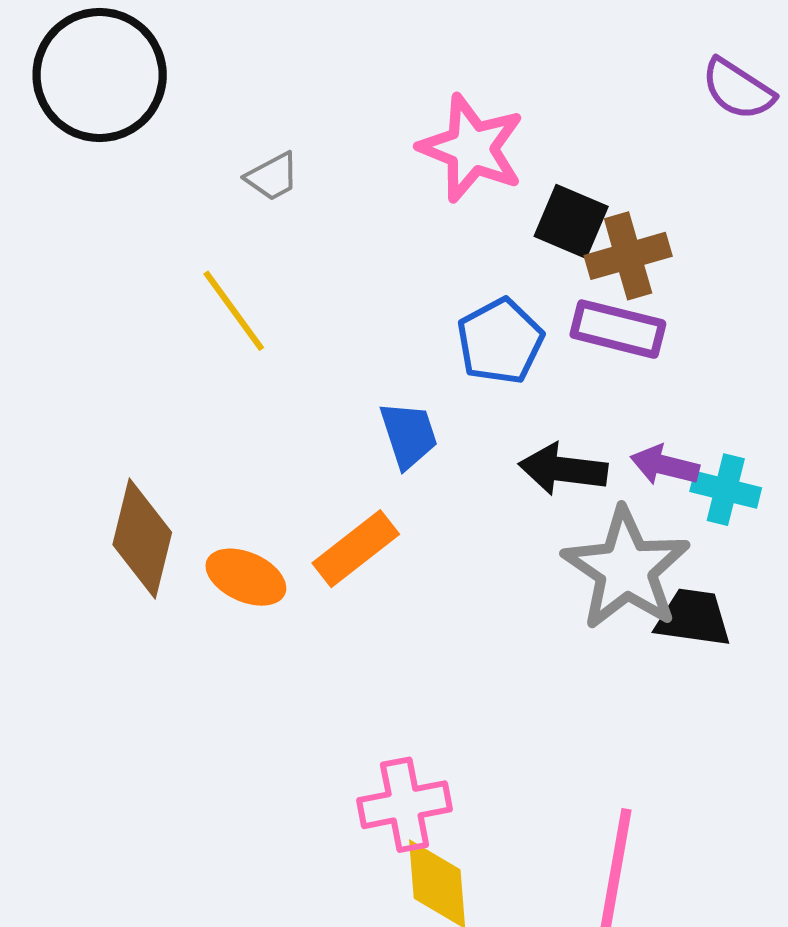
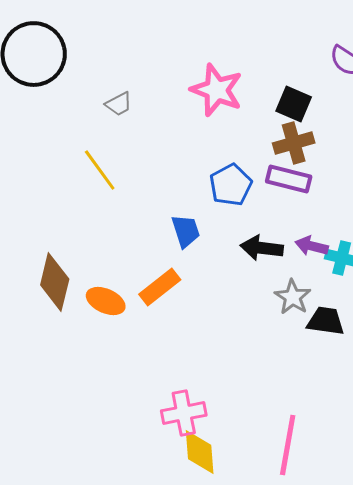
black square: (571, 221) -> (294, 104), moved
gray star: (626, 569) -> (293, 297), size x0.6

